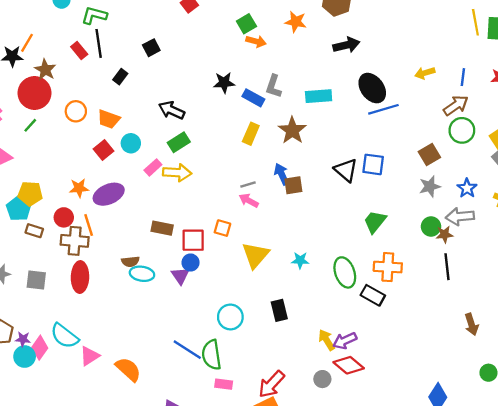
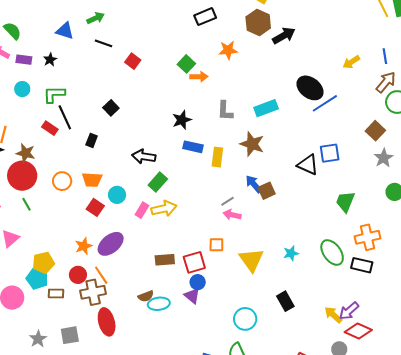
black arrow: (346, 45) -> (284, 36), moved
blue rectangle: (253, 98) -> (193, 147), moved
green line: (30, 125) -> (27, 204), turned -56

